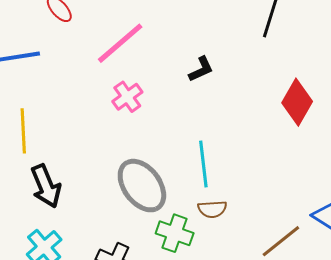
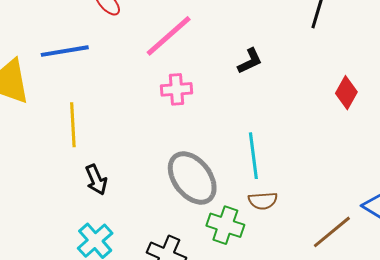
pink cross: (127, 97) -> (177, 89), turned 32
red diamond: (297, 102) -> (346, 93), size x0.7
black arrow: (46, 186) -> (96, 180), size x0.7

